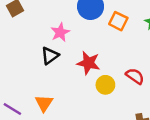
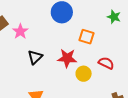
orange square: (118, 21) -> (86, 37), moved
pink star: (60, 32) -> (20, 31), moved

